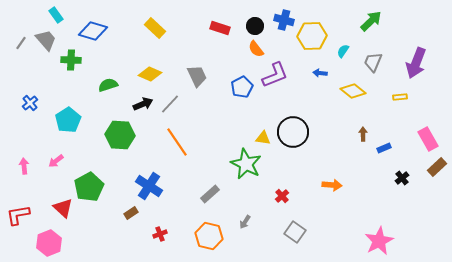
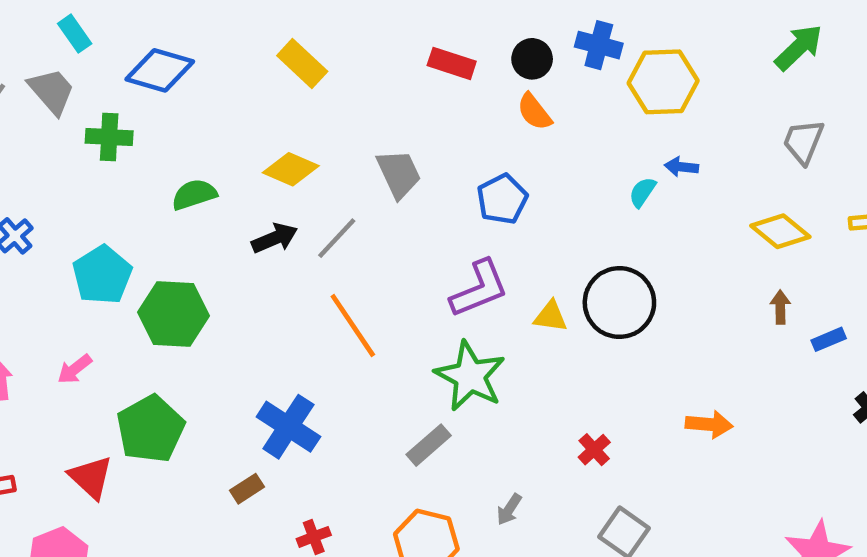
cyan semicircle: (343, 51) -> (642, 192), moved
purple L-shape: (275, 75) -> (479, 289), moved
yellow diamond: (353, 91) -> (780, 231), moved
green hexagon: (120, 135) -> (173, 314), moved
green star: (246, 164) -> (470, 376), moved

